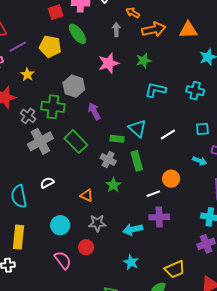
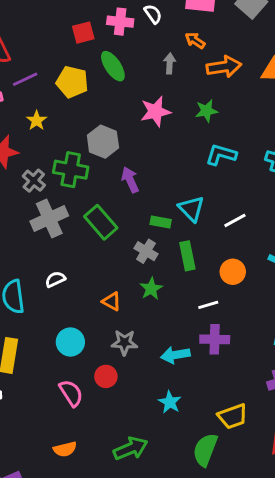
orange circle: (171, 179) -> (233, 272), moved

